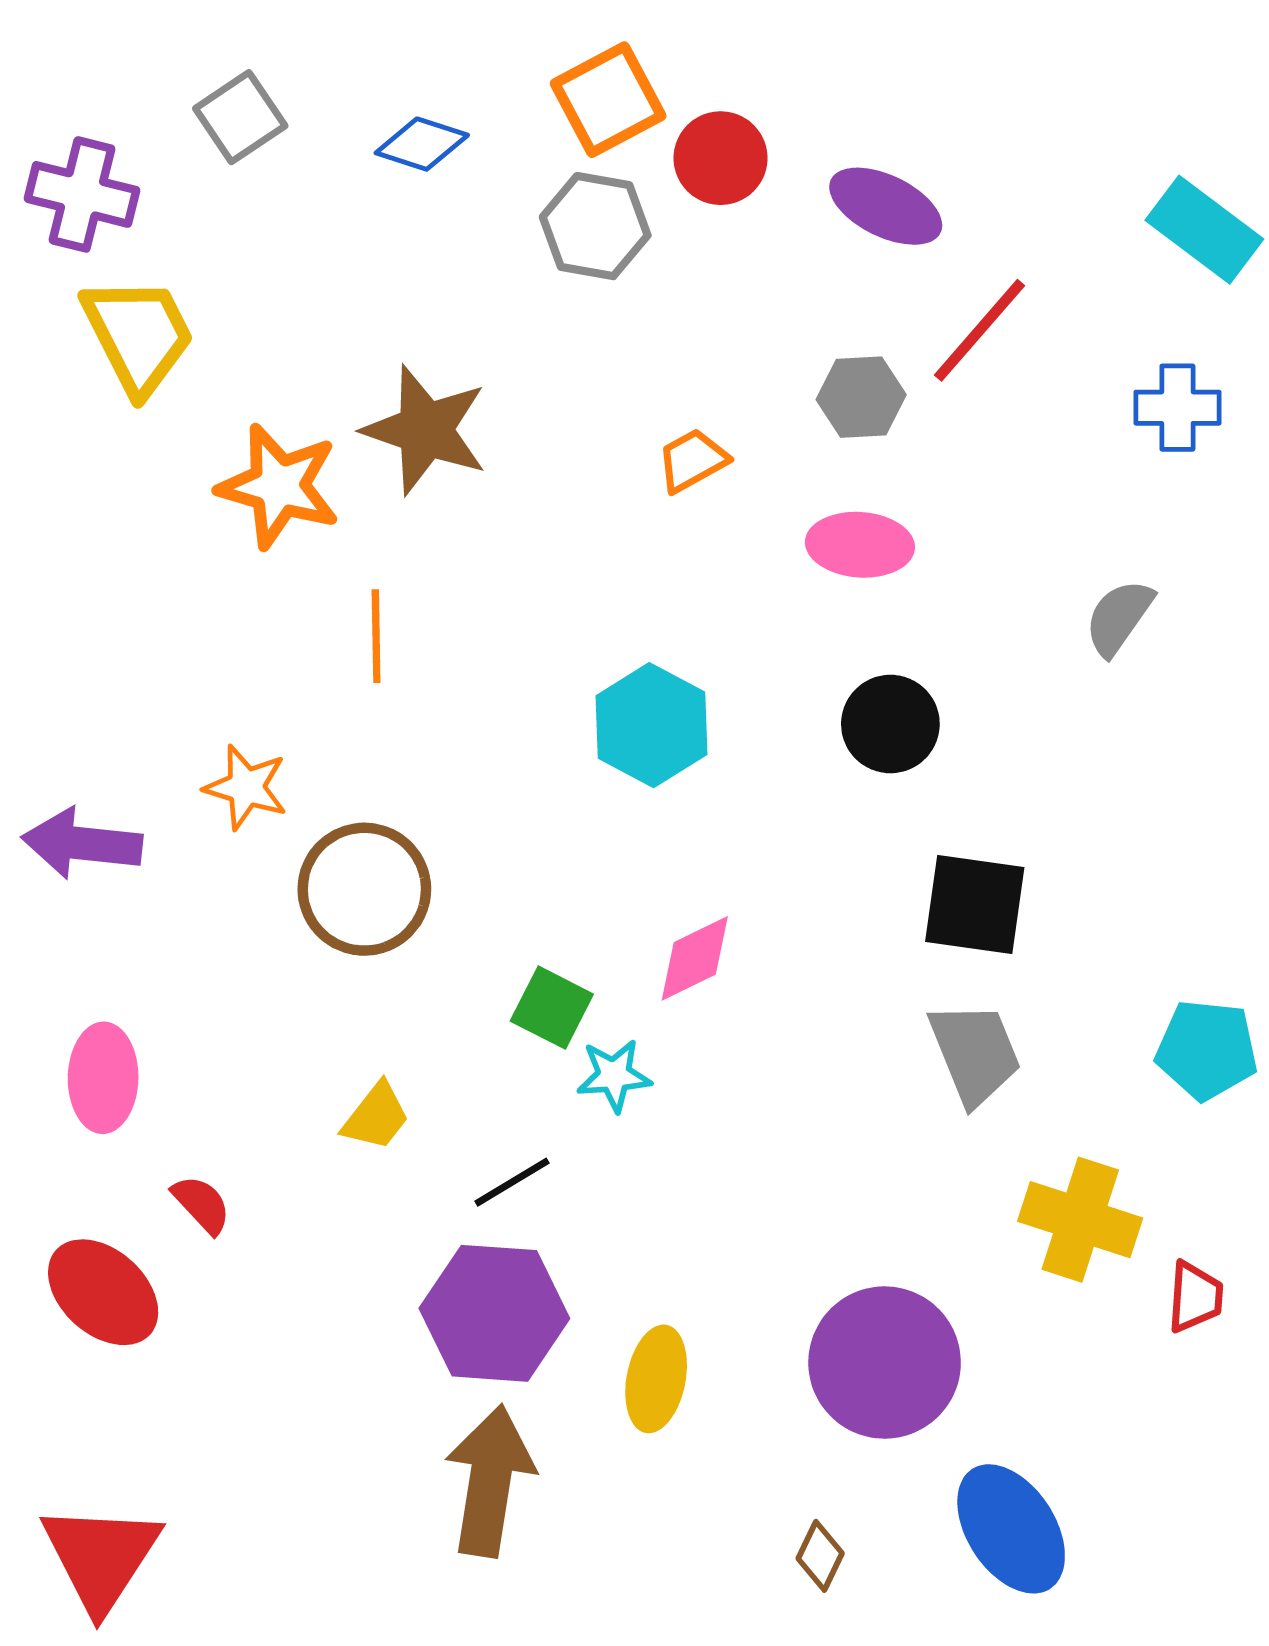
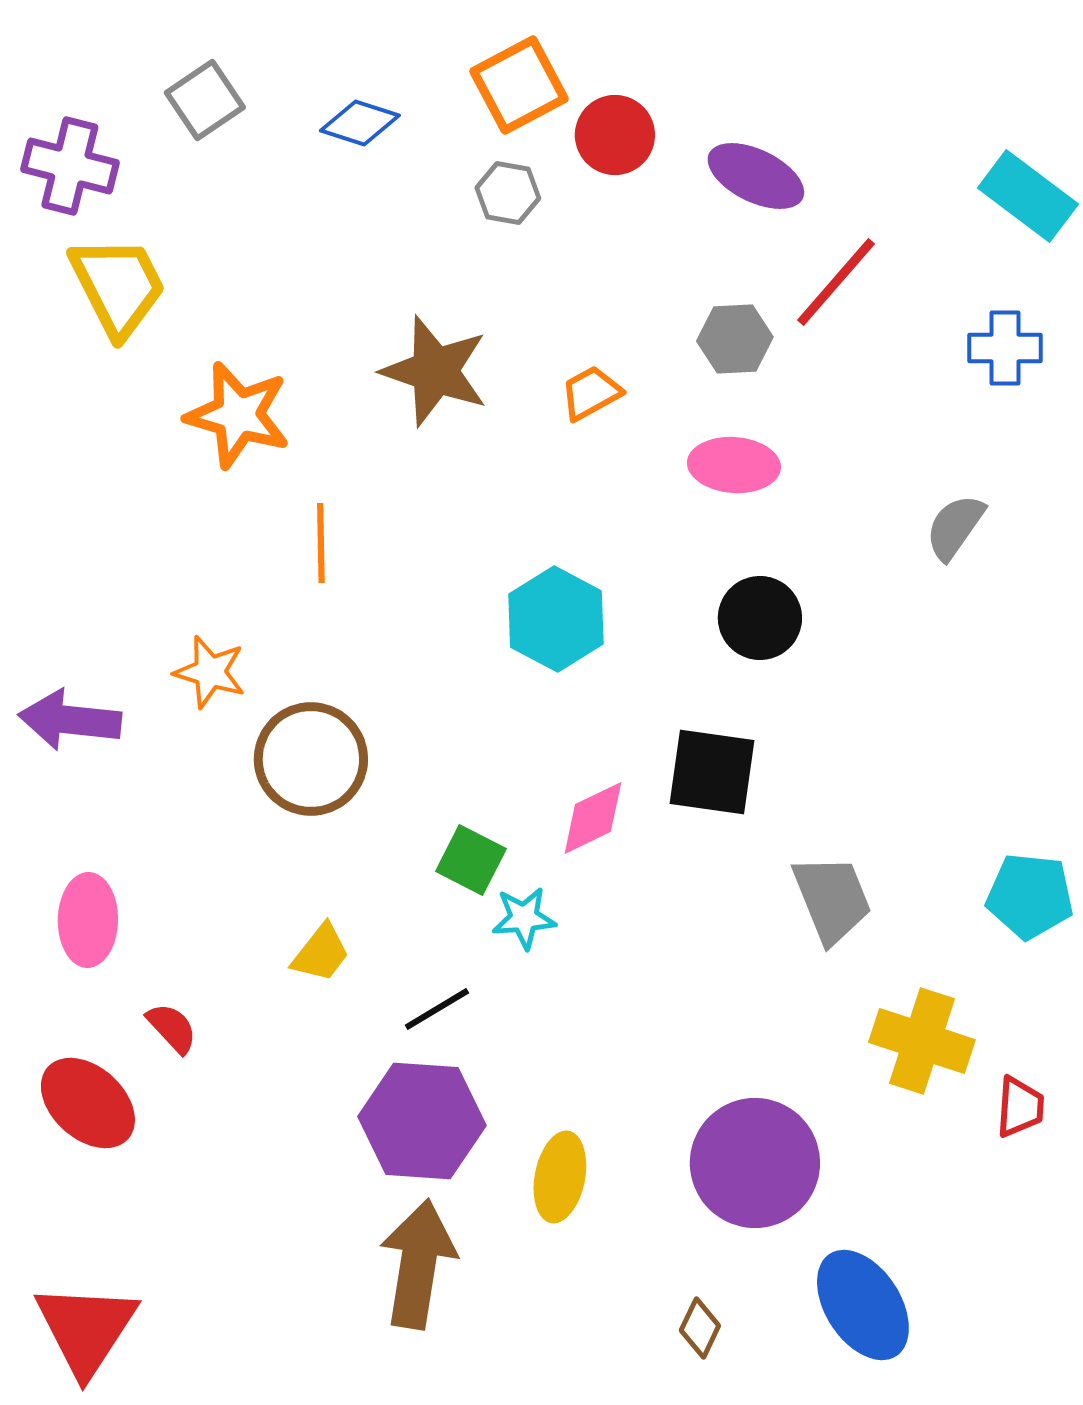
gray hexagon: (595, 226) -> (508, 193), size x0.7
brown star: (425, 430) -> (435, 371), moved
black square: (975, 904) -> (712, 772), moved

